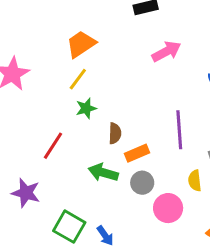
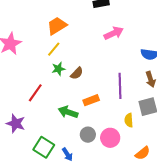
brown semicircle: (115, 133) -> (77, 73), moved, turned 40
gray circle: (142, 183) -> (88, 135), moved

